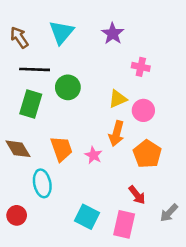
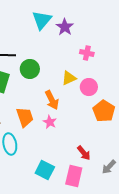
cyan triangle: (61, 32) -> (42, 20), moved
orange arrow: (116, 133) -> (52, 100), moved, turned -42
orange pentagon: (147, 154) -> (104, 111), moved

